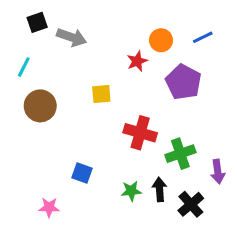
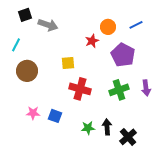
red cross: (140, 133) -> (80, 89), moved
green cross: (180, 154) -> (119, 90), moved
purple arrow: (218, 172) -> (146, 88), moved
pink star: (49, 207) -> (33, 113), moved

